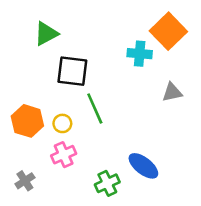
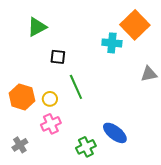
black square: (72, 71) -> (58, 57), size x0.6
gray triangle: (172, 92) -> (149, 74), moved

